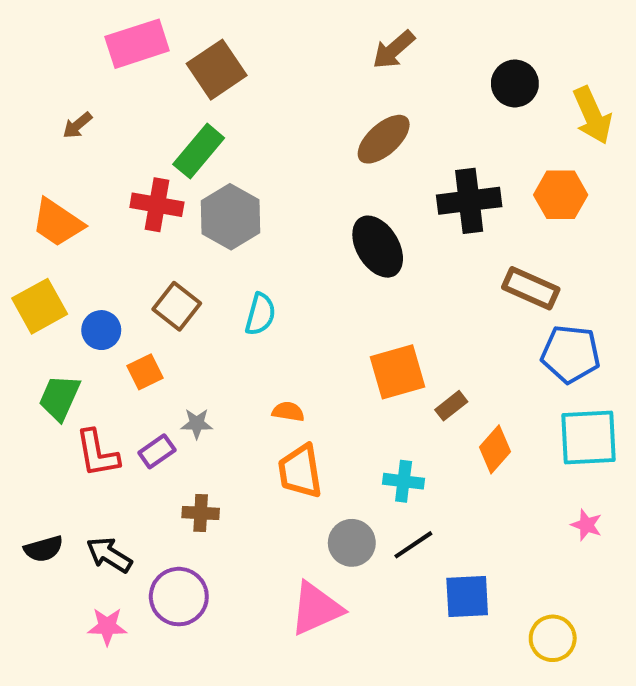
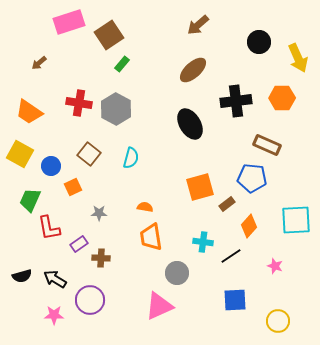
green rectangle: (199, 151) -> (122, 64), moved, size x0.6
yellow square: (40, 306) -> (20, 154), turned -32
blue pentagon: (571, 354) -> (252, 178), moved
purple rectangle: (157, 451) -> (79, 244), moved
pink star: (586, 525) -> (275, 266), moved
black line: (413, 545) -> (231, 256), moved

